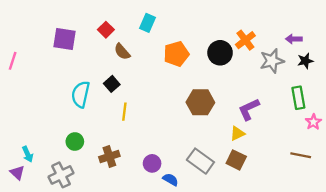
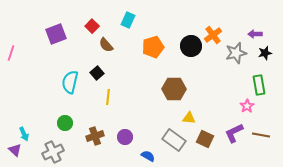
purple square: (64, 39) -> (56, 34), turned -30
purple L-shape: (249, 109) -> (234, 133), moved
pink star: (313, 122) -> (247, 106), moved
yellow triangle: (237, 133) -> (189, 118), moved, turned 32
purple circle: (152, 163) -> (125, 137), moved

